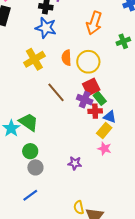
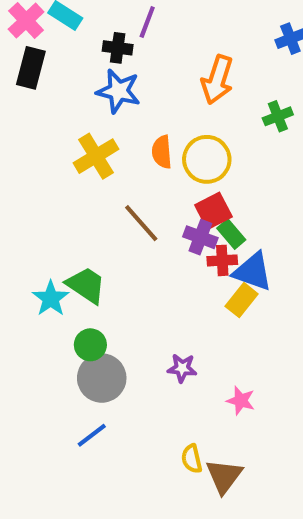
blue triangle: (110, 117) -> (253, 272), size x1.5
pink star: (104, 149) -> (241, 401), moved
gray circle: (35, 167) -> (102, 378), size x1.5

